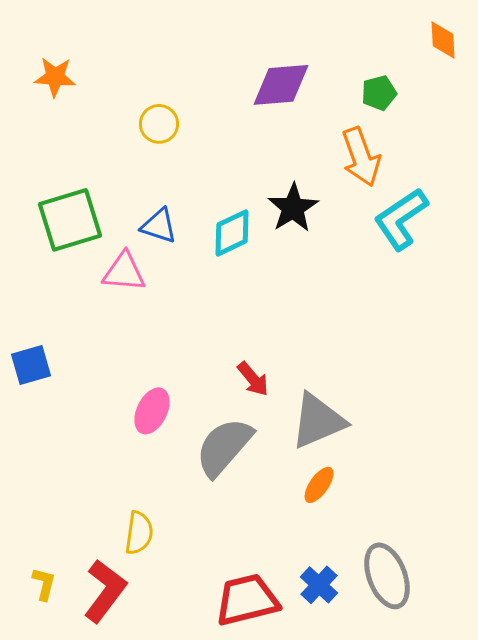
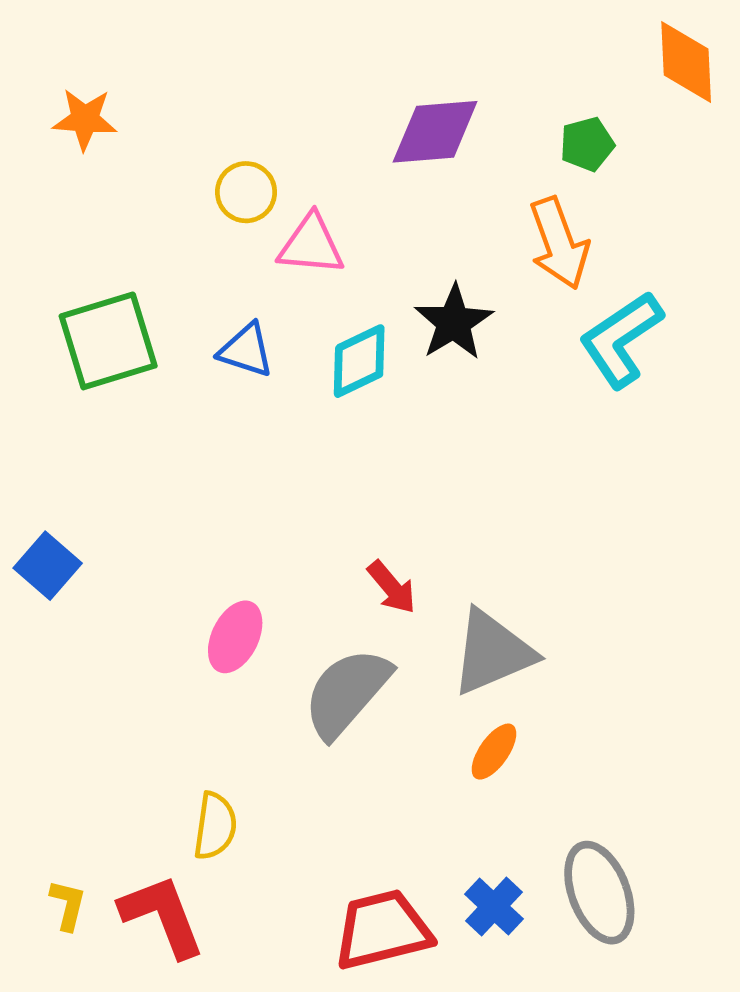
orange diamond: (443, 40) -> (686, 62), size x1.4
pink triangle: (124, 272) -> (311, 245), moved
blue square: (31, 365) -> (48, 566), turned -33
red L-shape: (105, 591) -> (162, 916), turned -58

